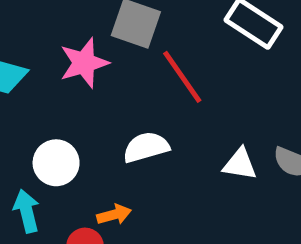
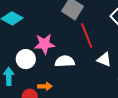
pink star: (84, 63) -> (45, 44), moved
white triangle: (240, 164) -> (104, 60), moved

